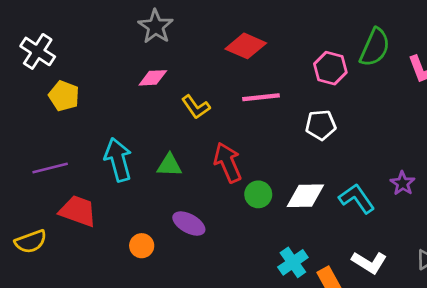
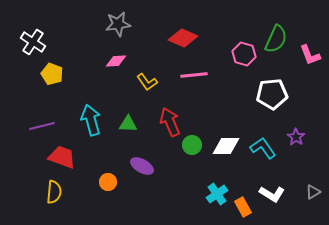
gray star: (156, 27) -> (118, 24), turned 30
white pentagon: (321, 125) -> (272, 94), moved, size x1.4
yellow semicircle: (31, 242) -> (54, 192), moved, turned -65

